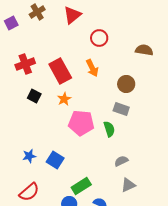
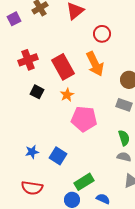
orange arrow: (92, 68) -> (95, 64), size x1.4
green semicircle: (109, 129) -> (124, 138), moved
gray semicircle: (121, 161) -> (124, 157), turned 40
red semicircle: (29, 192) -> (32, 188), turned 50

